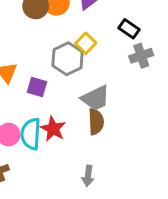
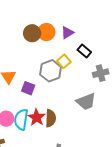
black rectangle: (129, 29) -> (84, 51), moved
gray trapezoid: (95, 98) -> (86, 102), moved
brown semicircle: (96, 122) -> (51, 118), moved

